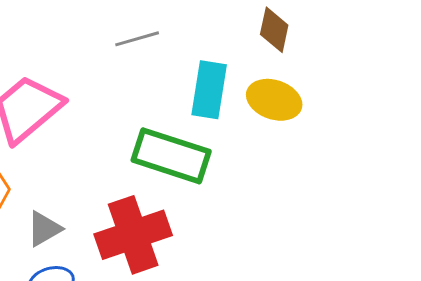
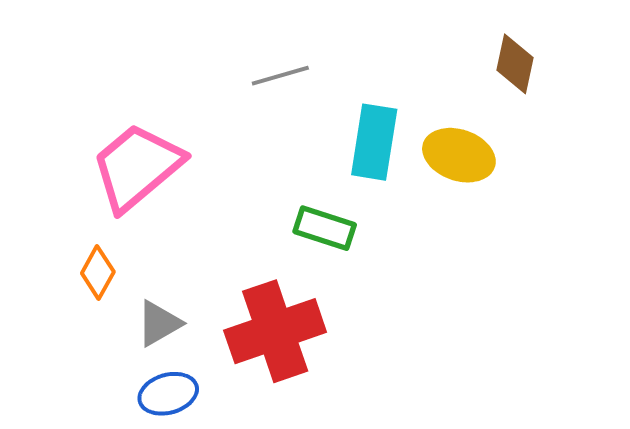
brown diamond: (274, 30) -> (515, 64), moved
green rectangle: (171, 156) -> (325, 228), size x0.6

